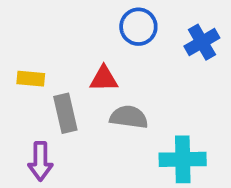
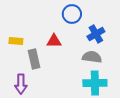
blue cross: (202, 42) -> (96, 34), moved
gray semicircle: (129, 117) -> (92, 57), moved

